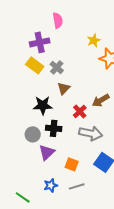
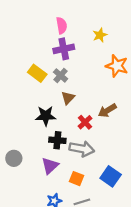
yellow star: (94, 40) -> (100, 35), moved
purple cross: (40, 42) -> (64, 49), moved
gray arrow: (91, 133) -> (82, 149), moved
gray circle: (33, 134) -> (14, 158), moved

